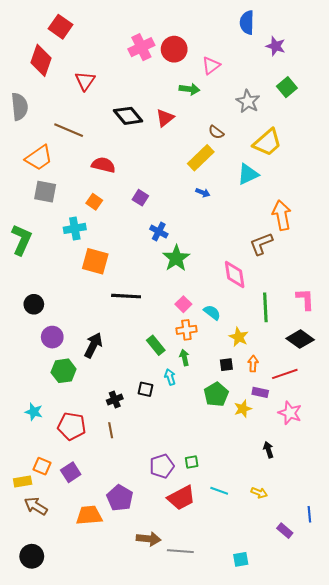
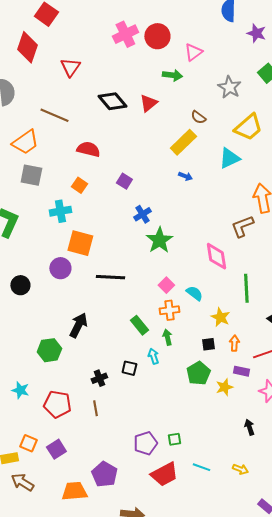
blue cross: (159, 232) -> (142, 214), turned 30
purple circle: (52, 337) -> (60, 268), moved

